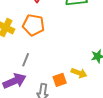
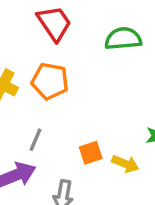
orange square: (60, 80) -> (91, 153), moved

